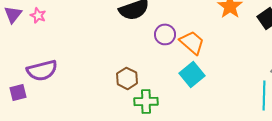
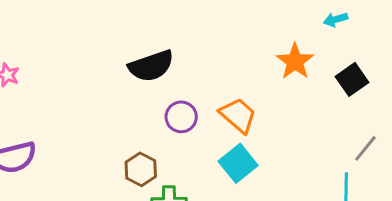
purple circle: (165, 34) -> (181, 117), moved

